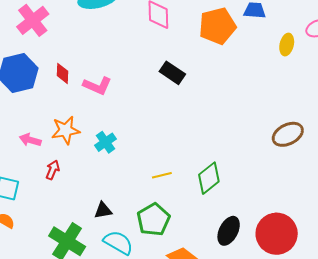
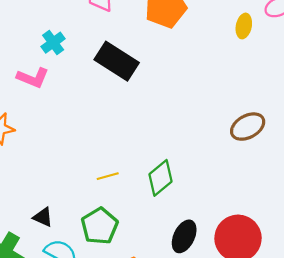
black rectangle: (172, 73) -> (117, 61), size x1.5
cyan cross: (105, 142) -> (53, 43), moved
black triangle: (103, 210) -> (43, 217), turned 36

